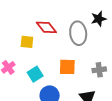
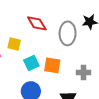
yellow square: (27, 42) -> (14, 44), moved
cyan square: (35, 74) -> (31, 63), moved

